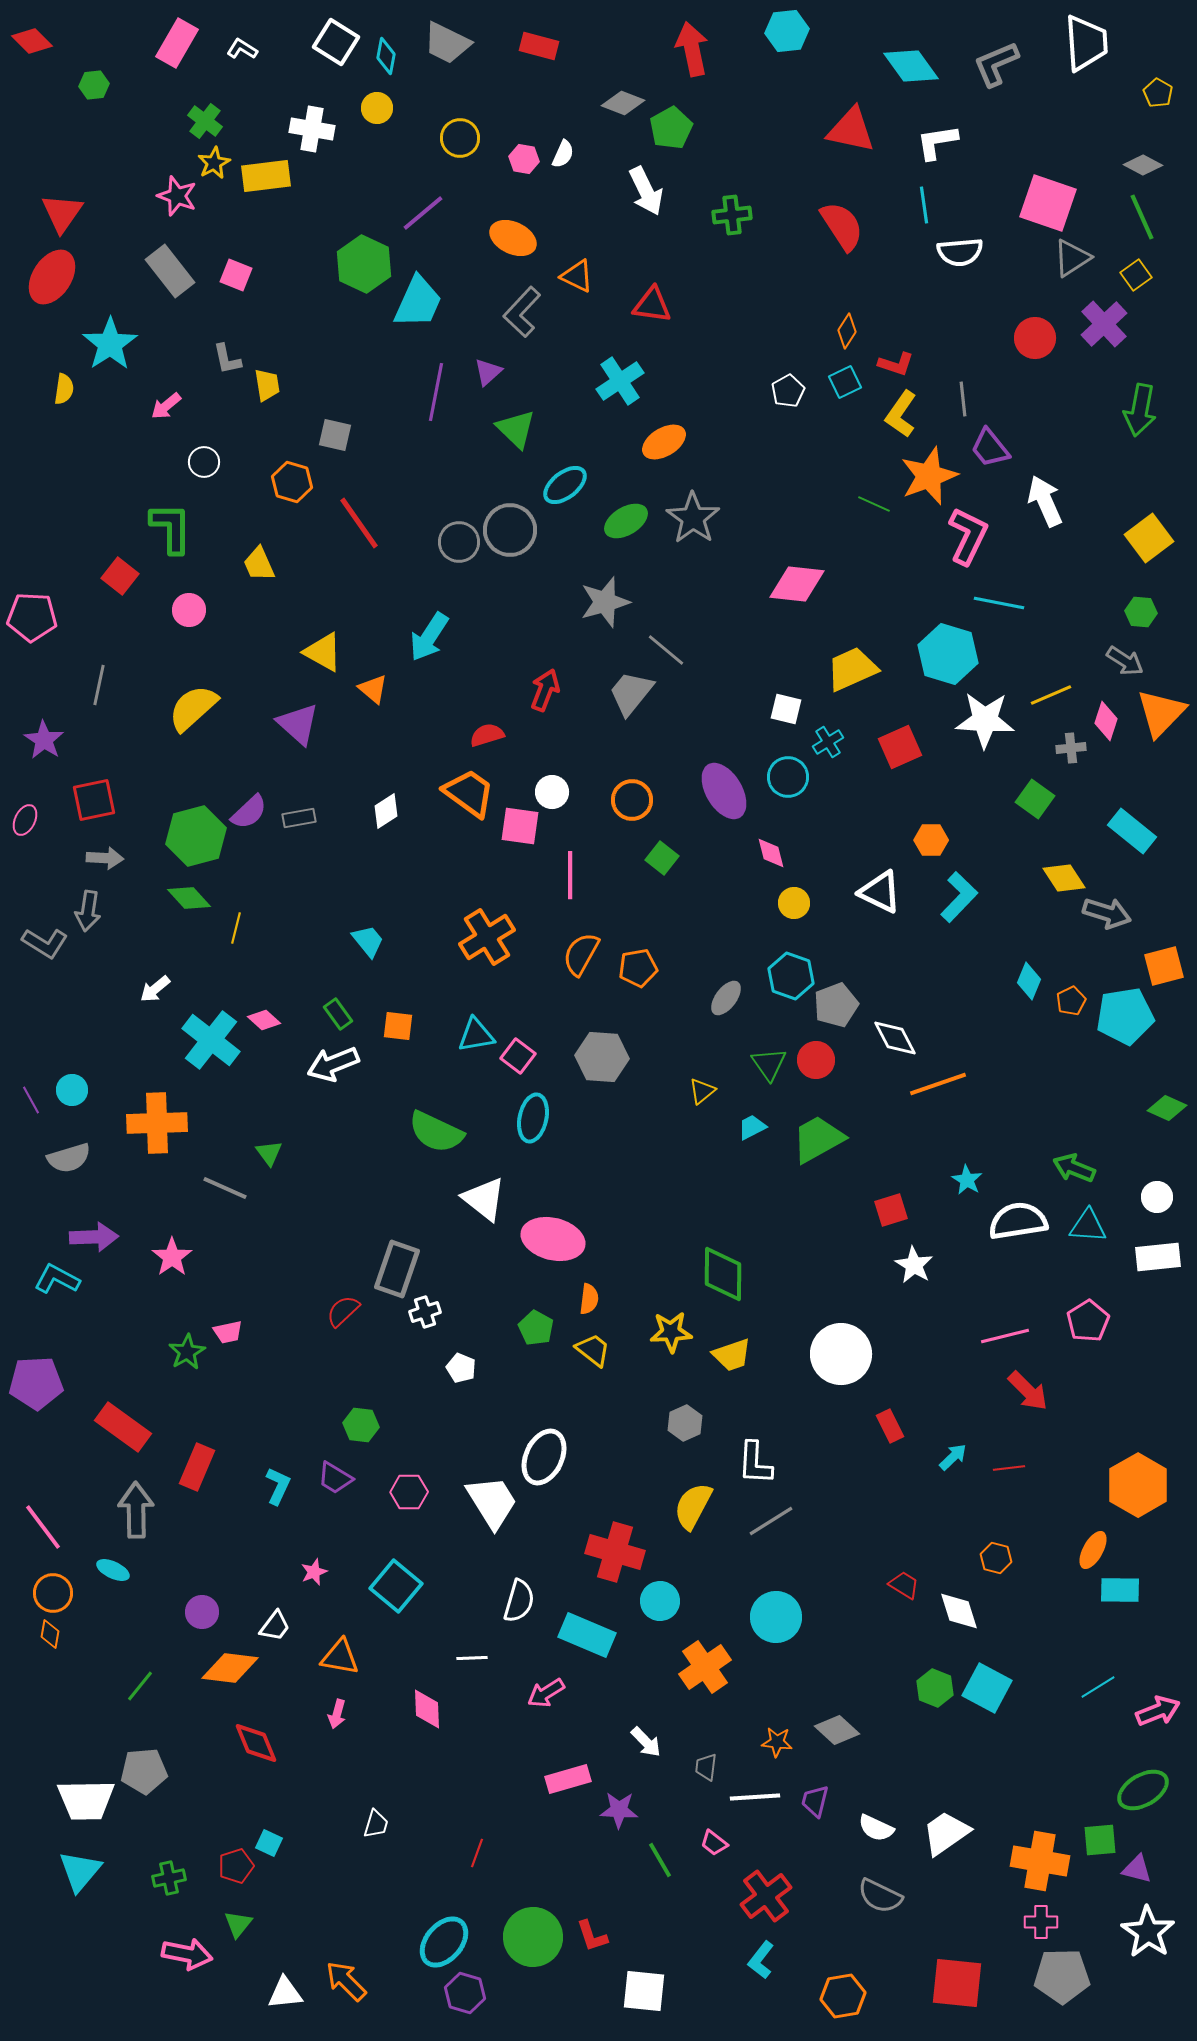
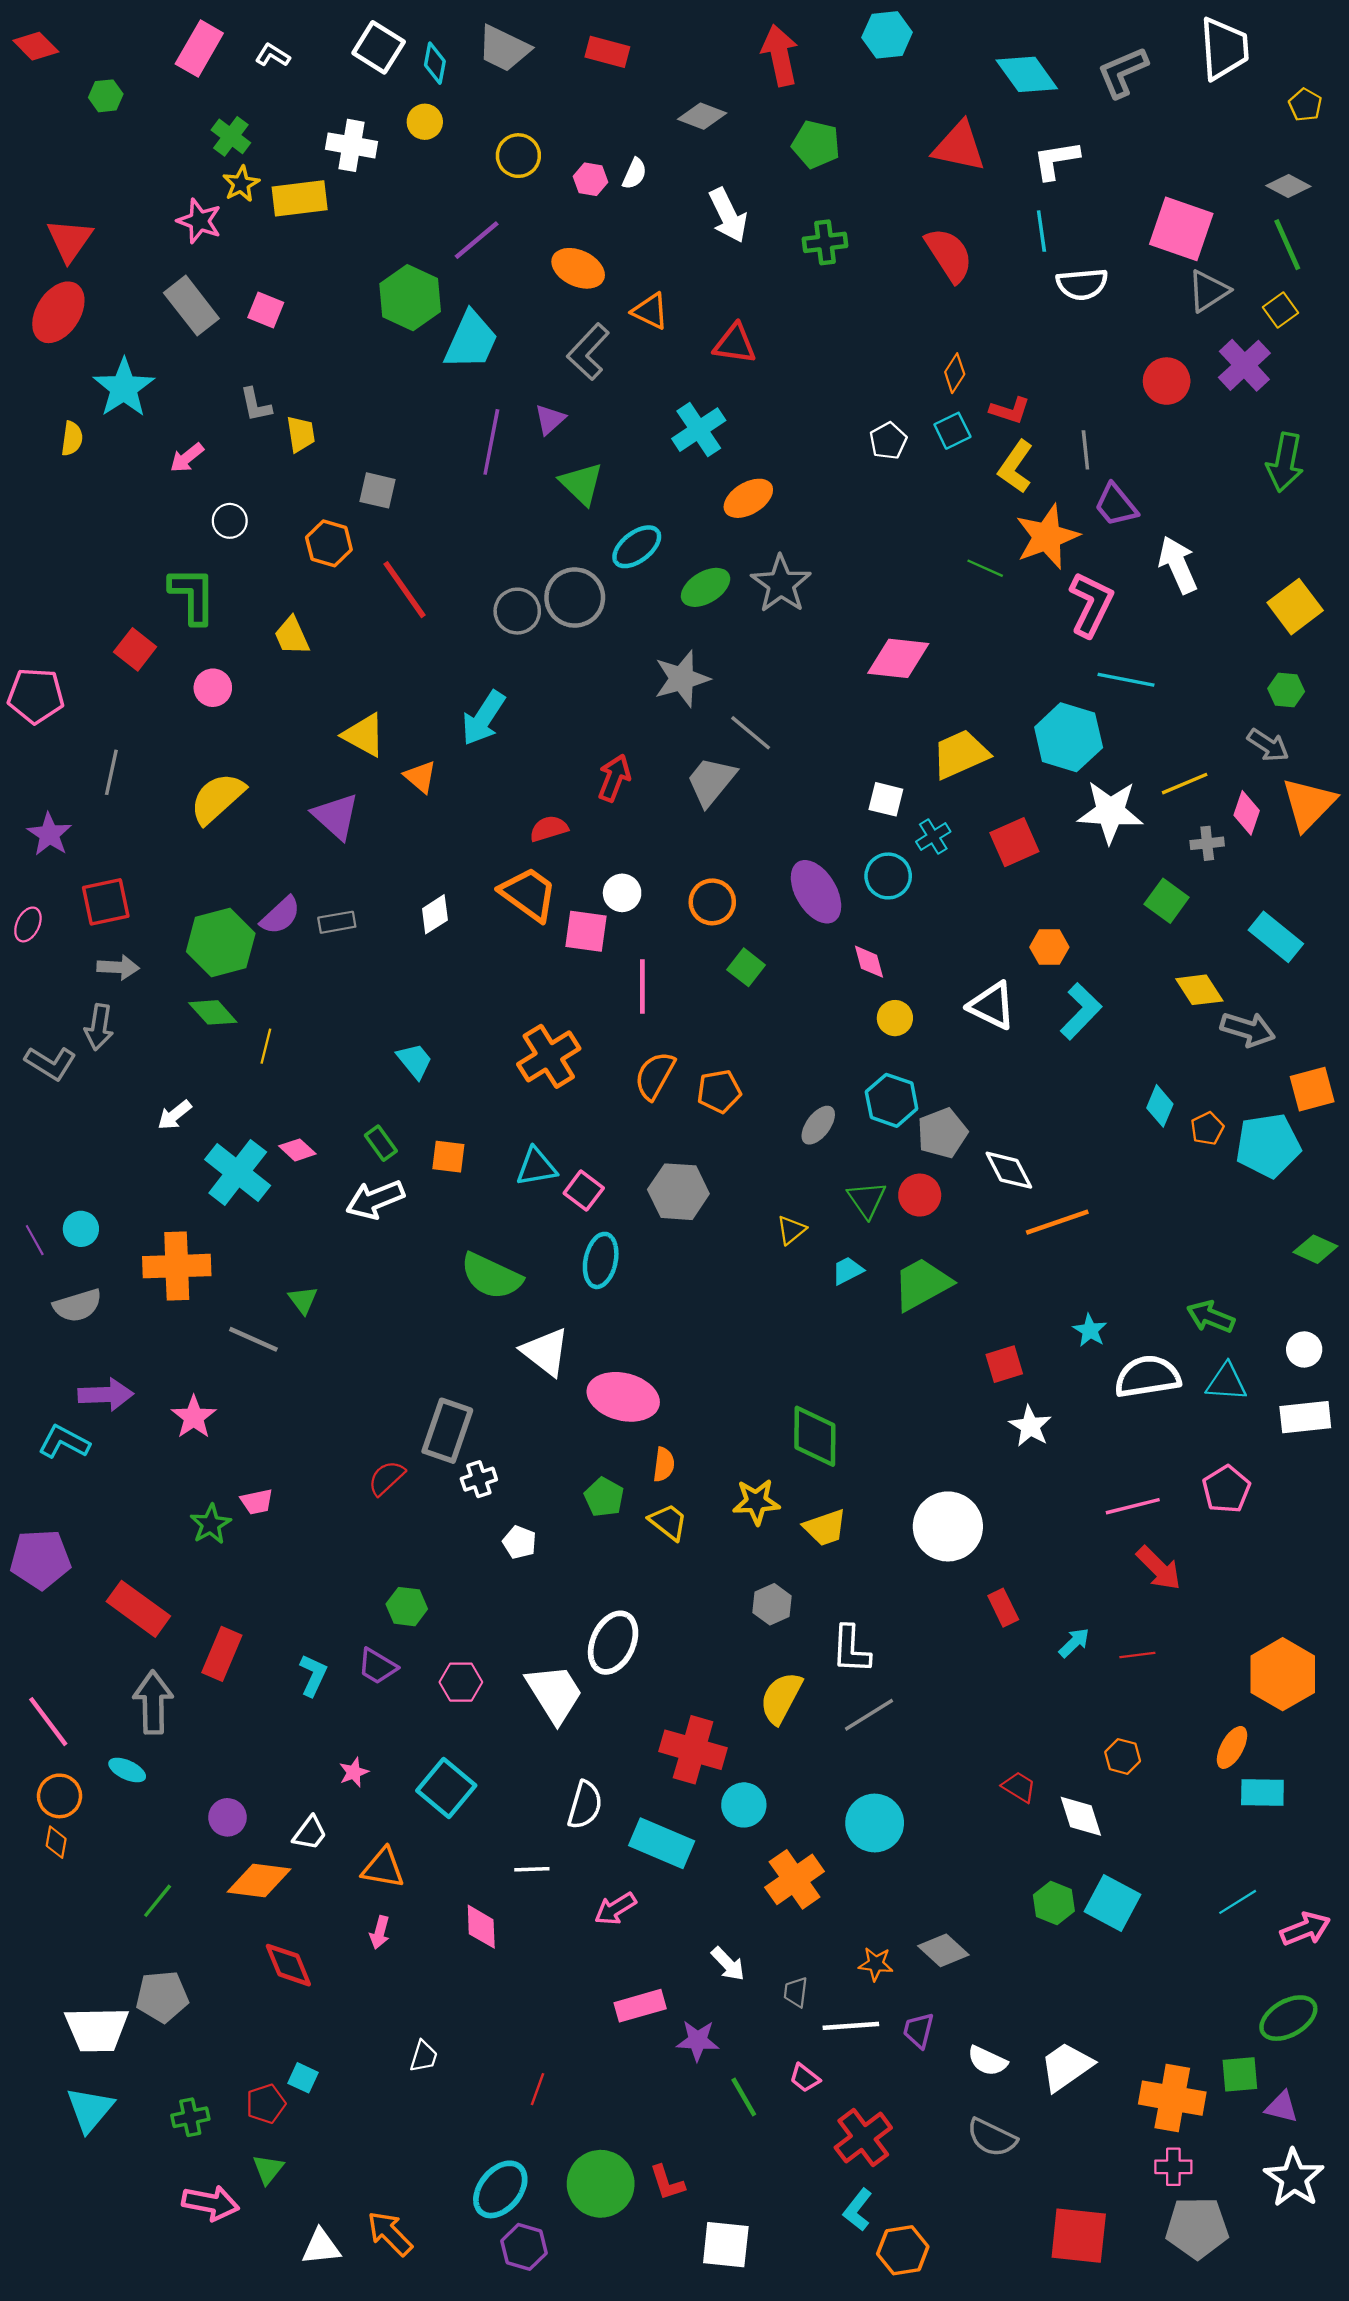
green pentagon: (671, 128) -> (816, 144), moved, turned -30
orange hexagon: (843, 1996) -> (903, 2250), moved

